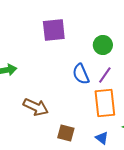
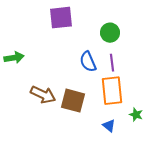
purple line: (105, 75) -> (112, 63), turned -42
brown square: (66, 133) -> (73, 101), moved, size x1.4

